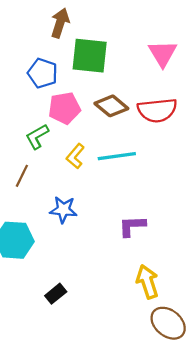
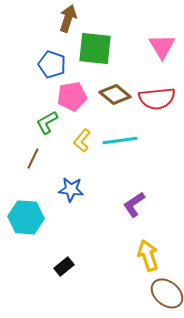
purple L-shape: (132, 226) -> (134, 204), turned -32

